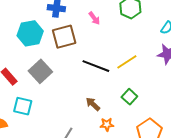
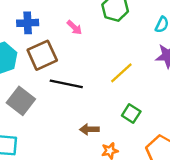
black line: (96, 66) -> (66, 84), moved
brown arrow: (93, 104) -> (89, 129), turned -35

